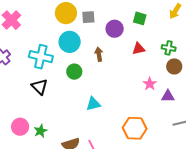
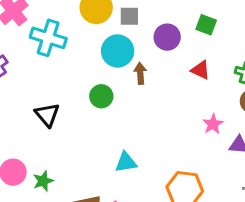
cyan circle: (70, 42) -> (118, 51), moved
red triangle: (138, 49) -> (200, 70), turned 32
cyan cross: (41, 57) -> (48, 38), moved
cyan triangle: (93, 104) -> (126, 162), moved

